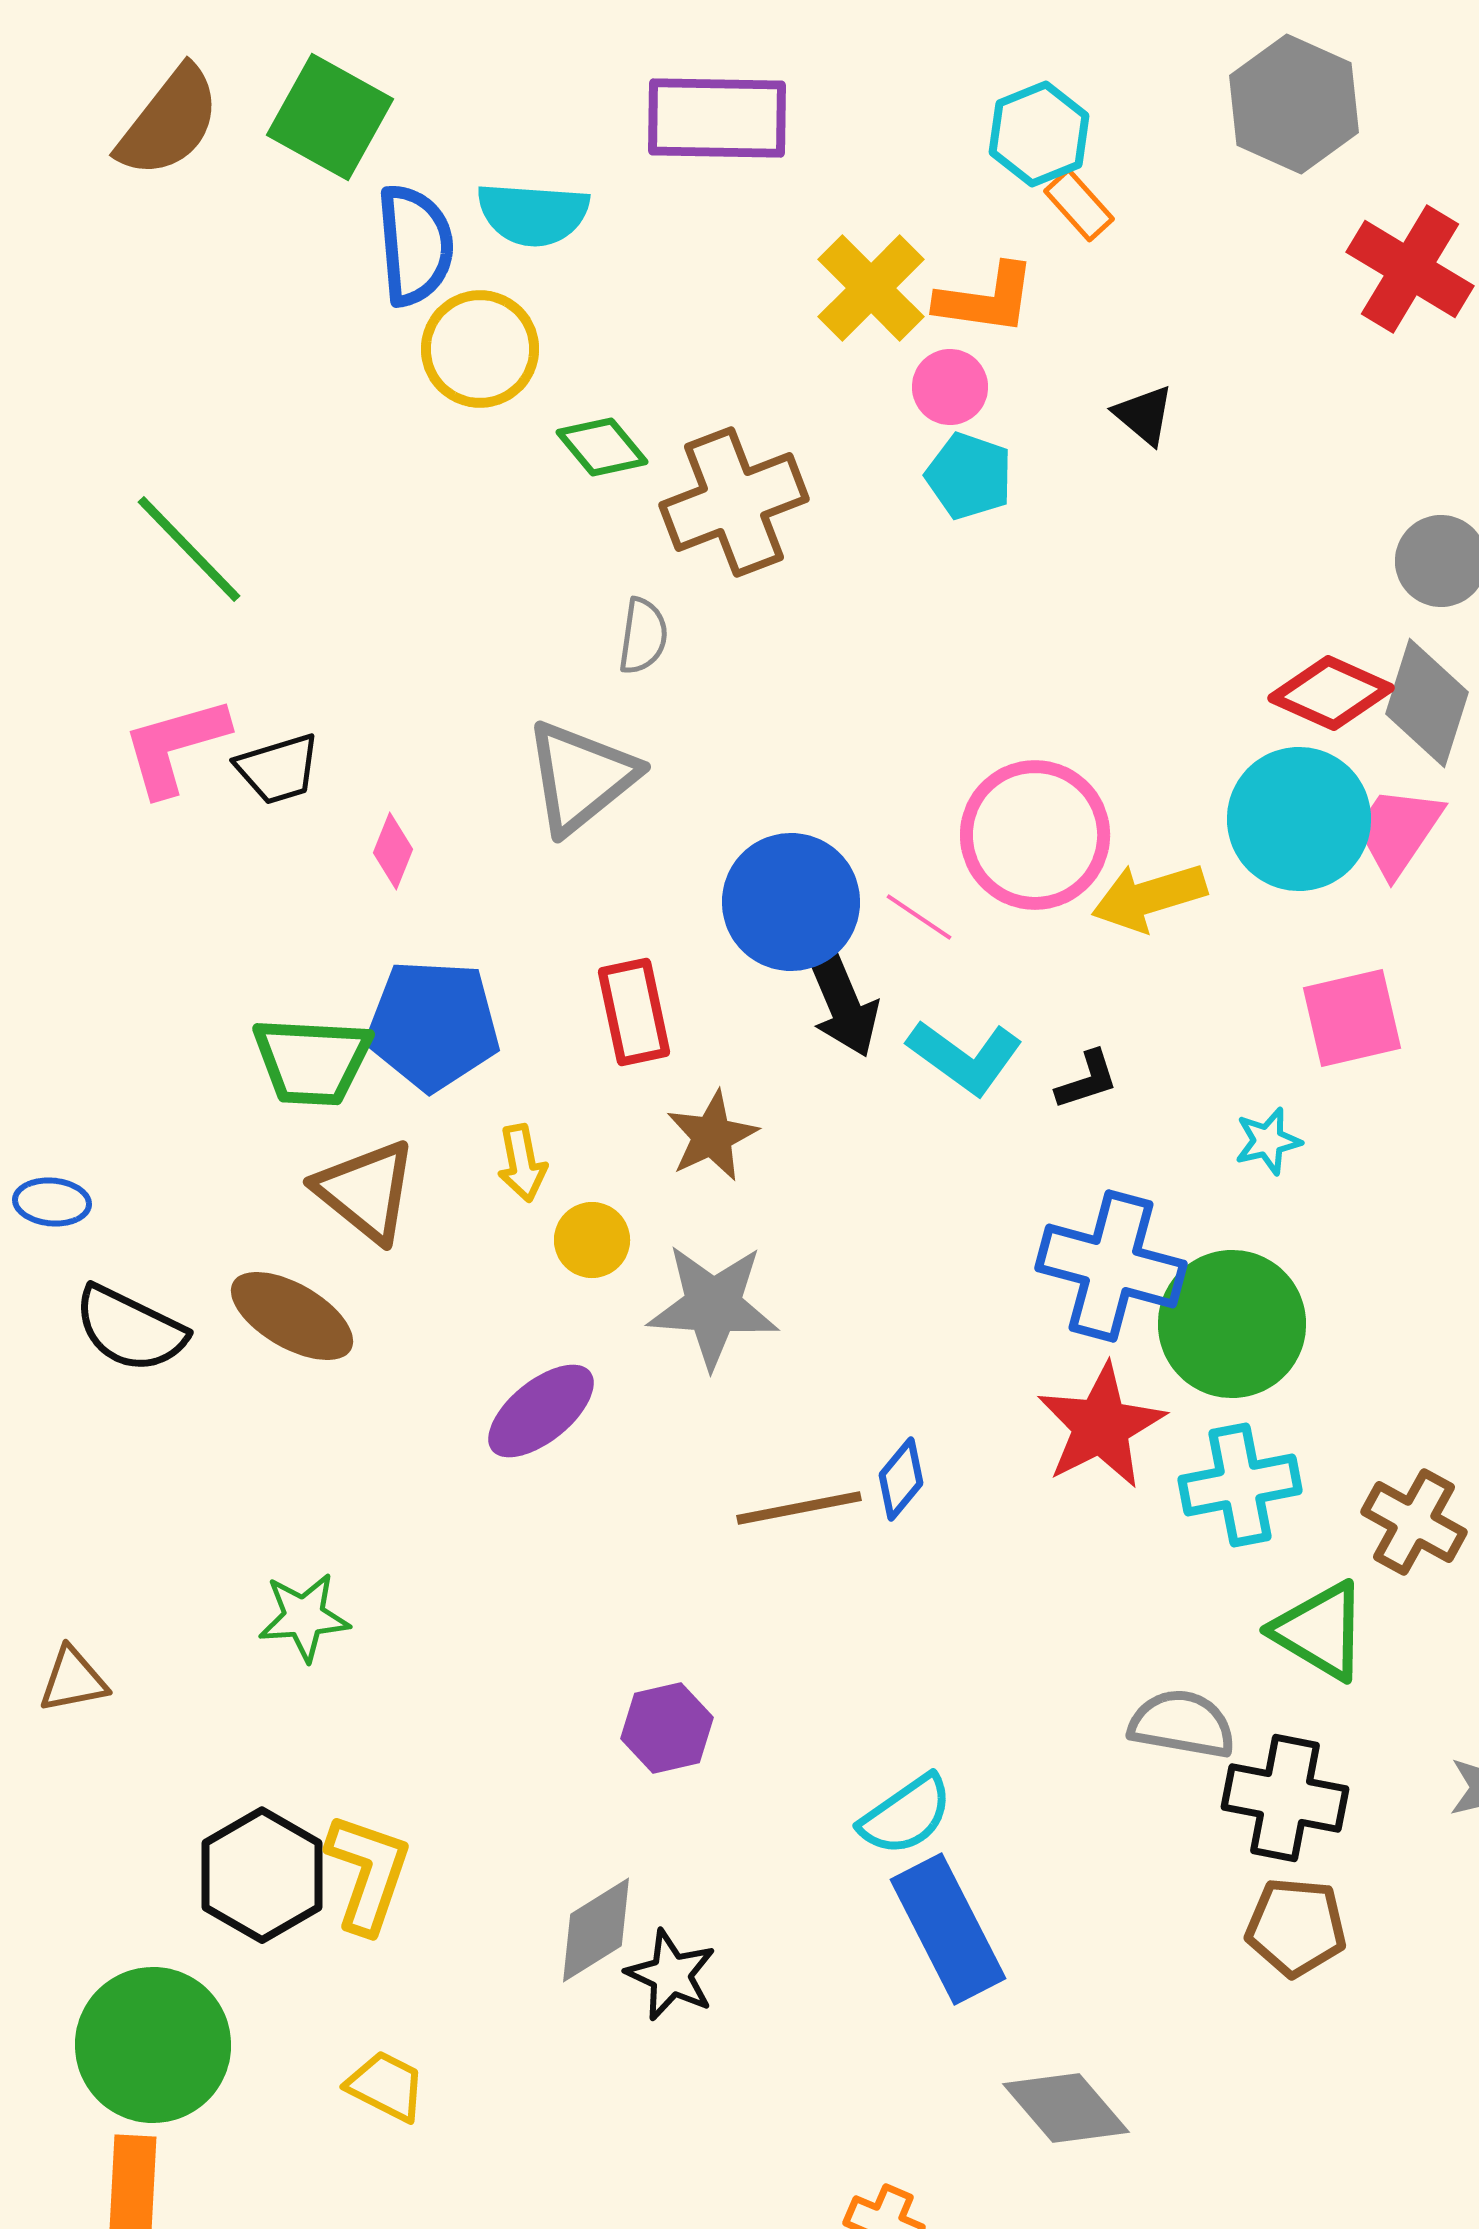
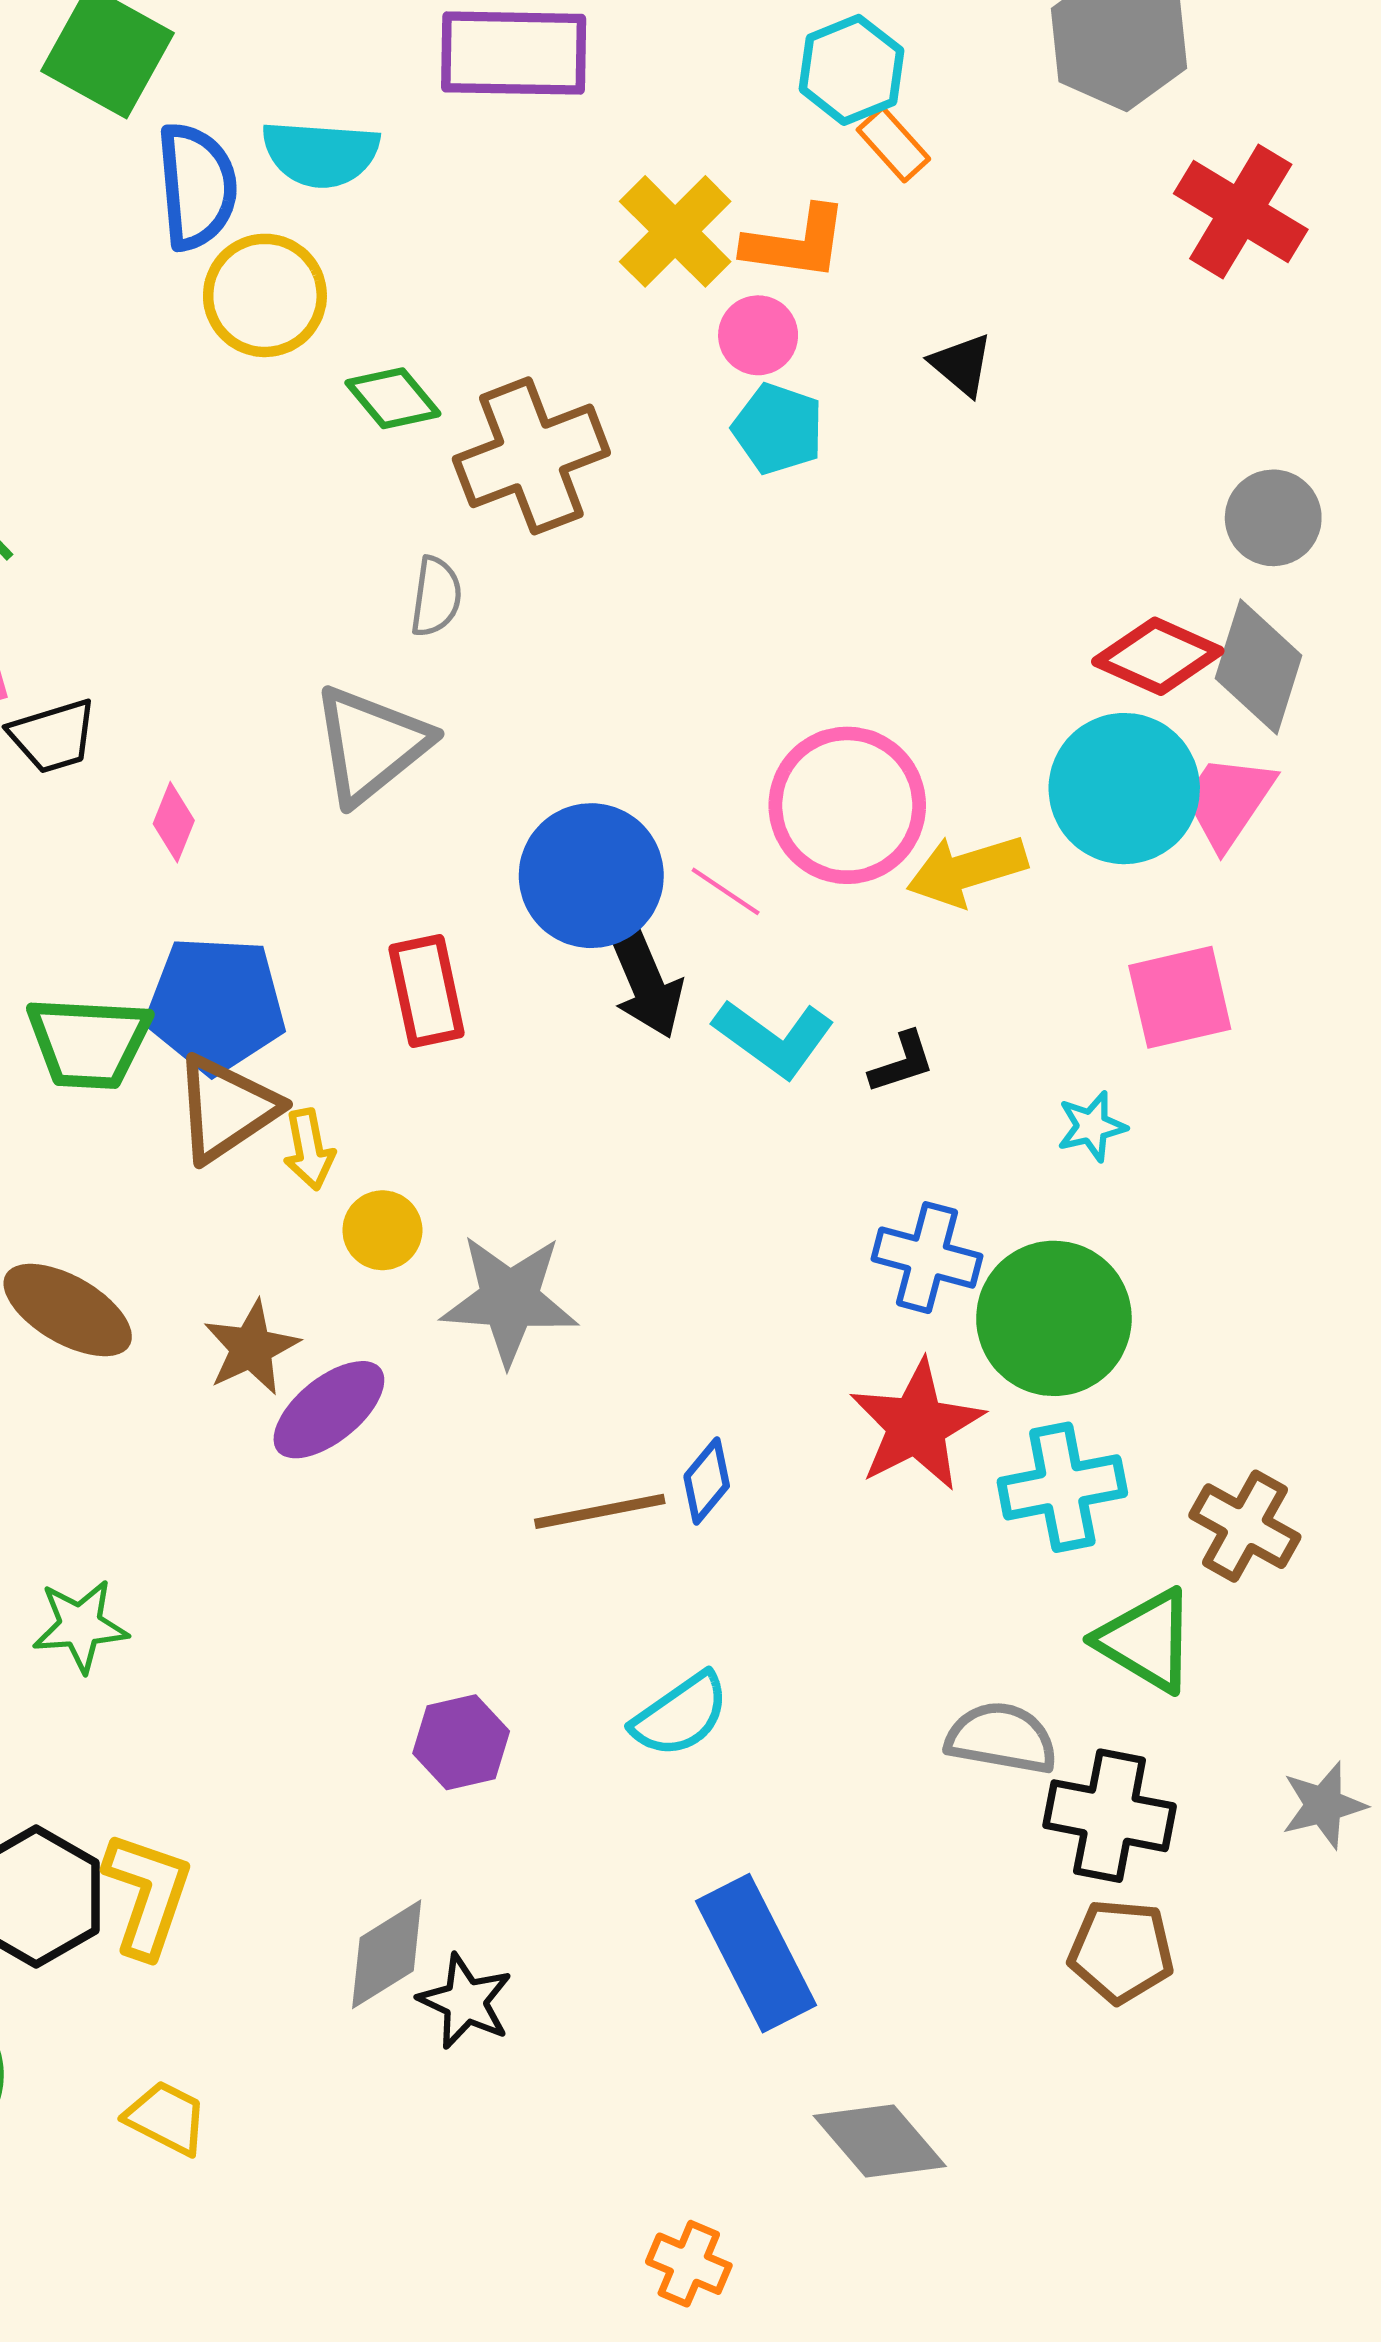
brown star: (712, 1136) -> (251, 1348), moved
brown triangle: (366, 1191) -> (226, 1109), moved, turned 47
blue cross: (1111, 1266) -> (927, 1258), size x0.7
cyan semicircle: (906, 1815) -> (680, 1715), moved

